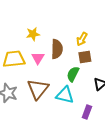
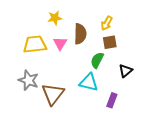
brown triangle: (38, 89) -> (53, 94), moved

